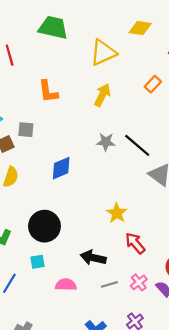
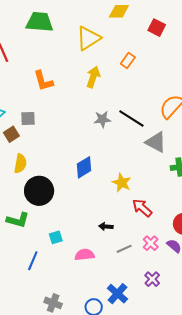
orange rectangle: (153, 84) -> (128, 61), moved
blue diamond: (61, 168) -> (84, 167), moved
black circle: (44, 226) -> (39, 191), moved
black arrow: (93, 258) -> (106, 226), size x0.6

